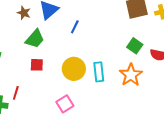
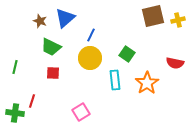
green trapezoid: (35, 39) -> (51, 47), turned 75
green square: (135, 46) -> (127, 54), moved
yellow circle: (74, 69) -> (90, 58), moved

